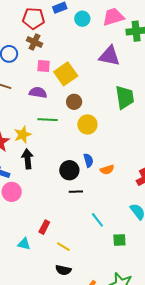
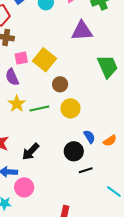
purple semicircle: (38, 93) -> (12, 77), moved, turned -108
yellow circle: (87, 124) -> (70, 108), moved
yellow star: (23, 135) -> (17, 104), moved
black arrow: (28, 159) -> (31, 152), turned -114

